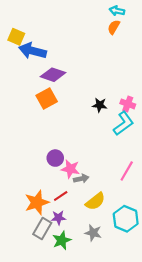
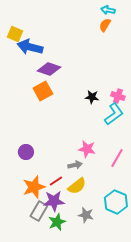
purple circle: (55, 158) -> (26, 152), moved
pink star: (70, 169) -> (87, 149), moved
yellow semicircle: (95, 201) -> (77, 186), moved
purple star: (58, 218) -> (54, 201), size x1.5

